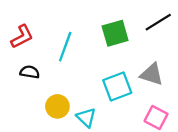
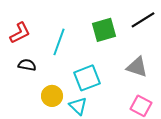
cyan square: (117, 86) -> (87, 78), moved

